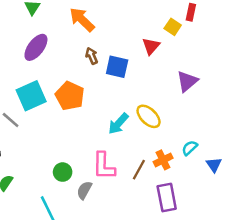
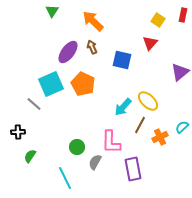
yellow square: (173, 27) -> (158, 20), moved
purple ellipse: (36, 47) -> (68, 52), moved
brown arrow: (92, 56) -> (92, 47), moved
brown line: (139, 170) -> (140, 125), moved
purple rectangle: (167, 197) -> (133, 169), moved

